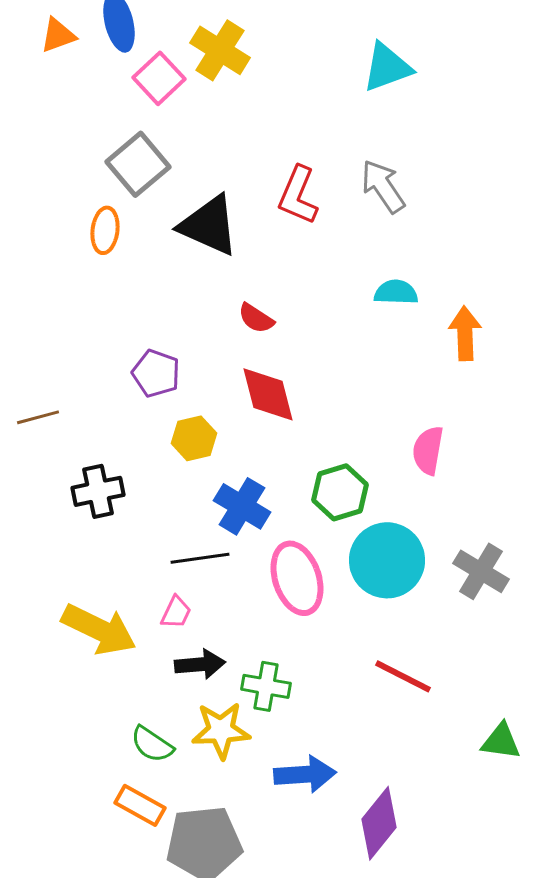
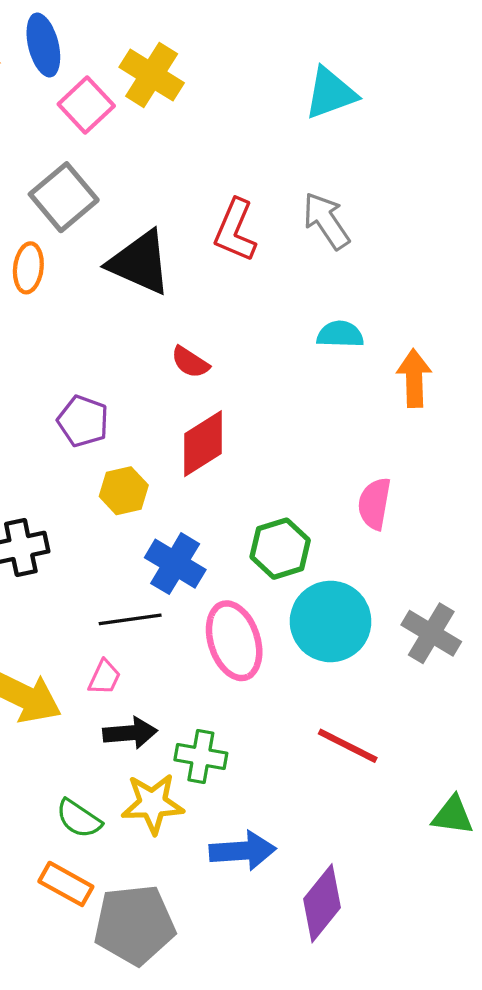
red diamond: (268, 394) -> (203, 444), turned 72

